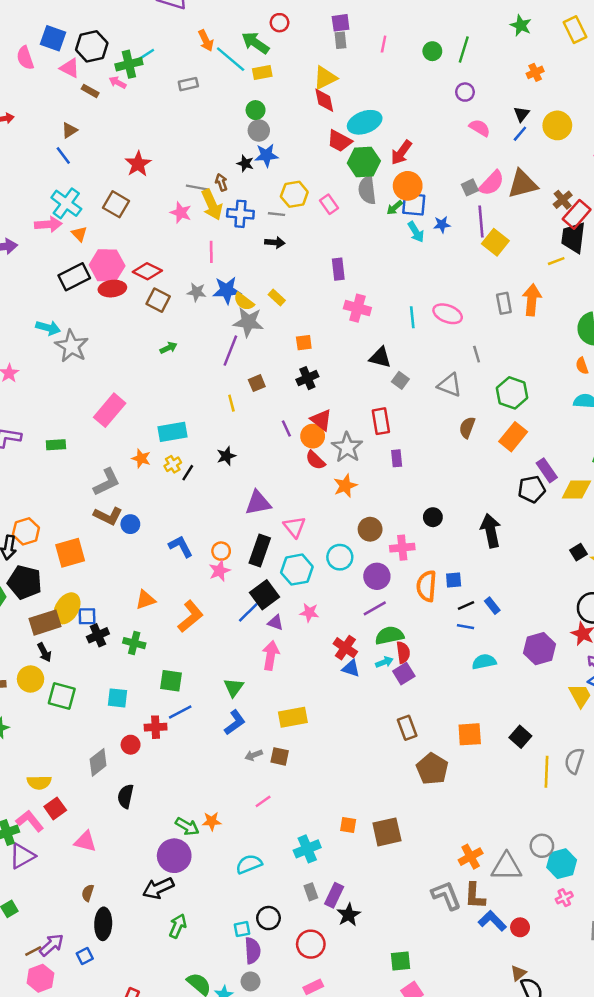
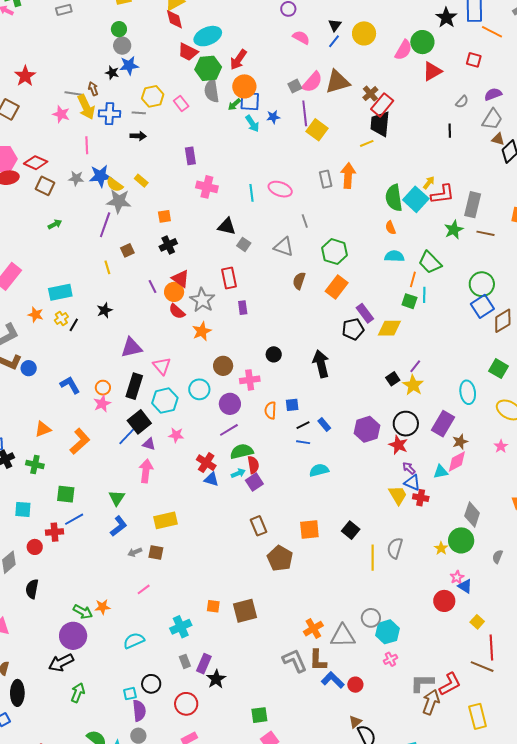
orange semicircle: (427, 586) -> (270, 410), size x0.7
purple hexagon: (540, 649) -> (367, 429), moved

